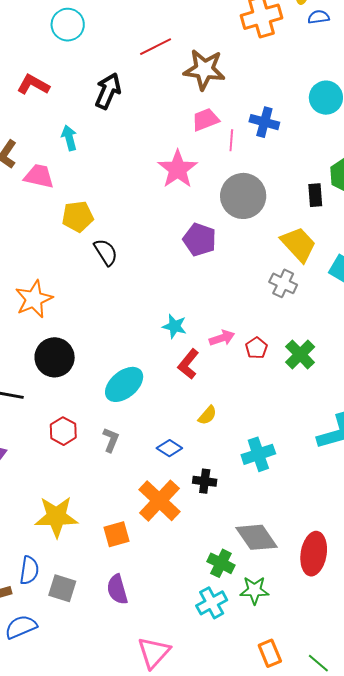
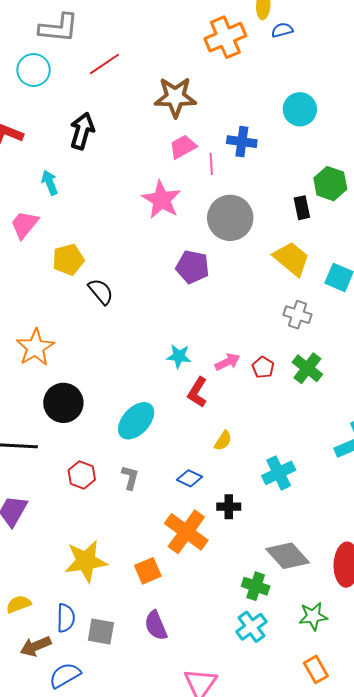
red line: (156, 47) -> (104, 64), moved
pink trapezoid: (39, 176) -> (24, 225), turned -56
gray cross: (283, 283) -> (297, 315), moved
green star: (254, 590) -> (313, 616), moved

